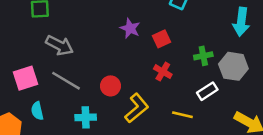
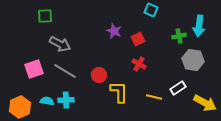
green cross: (203, 56) -> (179, 36), moved
white rectangle: (207, 91) -> (178, 88), moved
yellow L-shape: (137, 108) -> (119, 92), turned -50
cyan semicircle: (37, 111) -> (47, 101), moved, turned 112
cyan cross: (86, 117) -> (66, 100), moved

